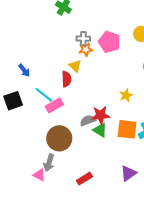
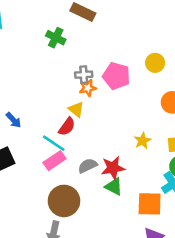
red semicircle: (66, 79) -> (67, 127), turned 42
cyan line: (44, 95) -> (54, 143), moved
gray semicircle: (88, 120) -> (88, 166), moved
orange square: (127, 129) -> (150, 204), moved

